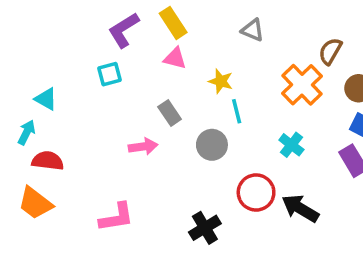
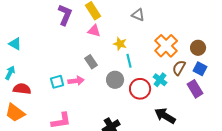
purple L-shape: (124, 30) -> (65, 15), turned 145
brown semicircle: (330, 51) -> (179, 68), moved
cyan square: (110, 74) -> (57, 82), moved
cyan triangle: (46, 99) -> (15, 44), moved
red circle: (256, 192) -> (140, 89), moved

